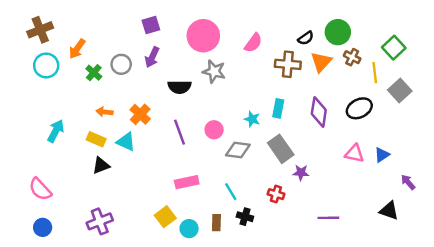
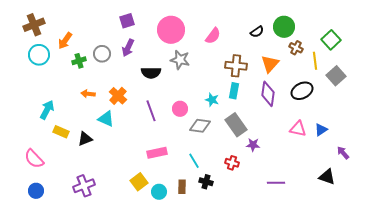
orange triangle: (321, 62) -> (270, 64), moved
brown cross: (288, 64) -> (236, 66), moved
green cross: (94, 73) -> (79, 61), turned 32
yellow rectangle: (96, 139) -> (61, 132), moved

